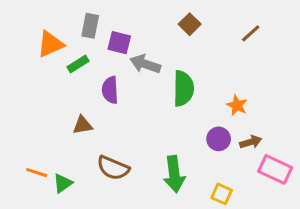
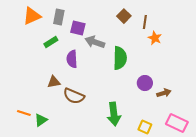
brown line: (251, 33) -> (145, 22), moved, turned -40
orange triangle: (50, 44) -> (32, 16), moved
orange star: (237, 105) -> (155, 38), moved
purple circle: (219, 139) -> (145, 83), moved
brown semicircle: (113, 168) -> (74, 96), moved
pink rectangle: (275, 169) -> (177, 123), moved

